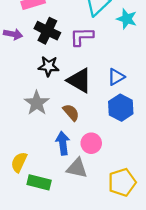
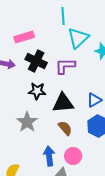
black triangle: (79, 80) -> (63, 103), turned -35
brown semicircle: (71, 112) -> (65, 128), moved

